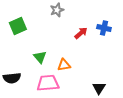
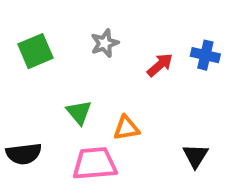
gray star: (57, 10) -> (105, 43), moved
black triangle: (99, 88) -> (195, 156), moved

